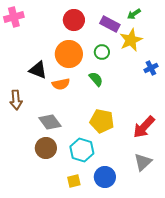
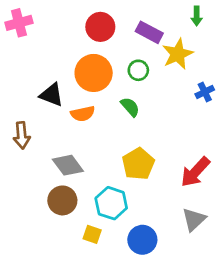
green arrow: (134, 14) -> (197, 16), moved, turned -56
yellow pentagon: (102, 121) -> (138, 164), turned 30
yellow square: (74, 181) -> (92, 234), moved, turned 32

